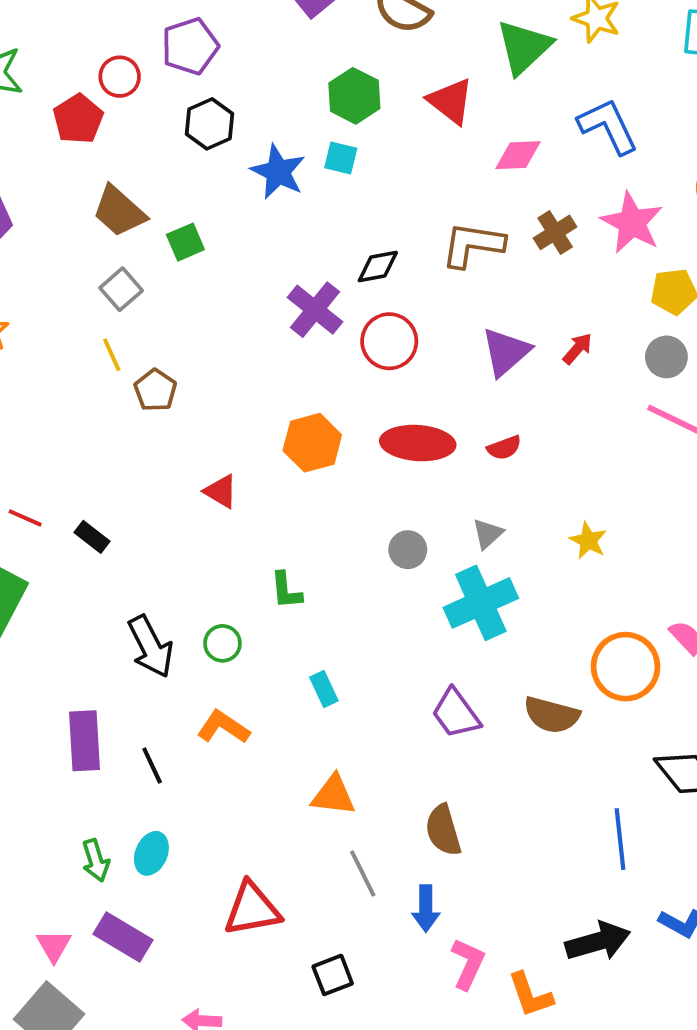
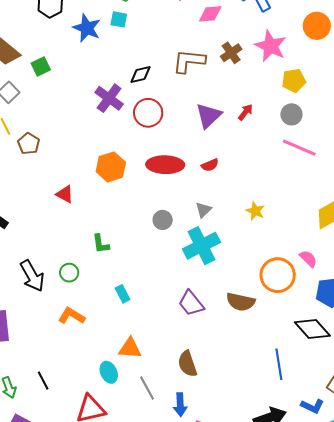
black line: (152, 765) -> (43, 381), moved
cyan ellipse: (151, 853) -> (109, 372), moved, turned -45

